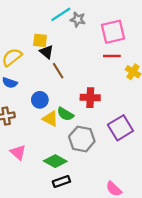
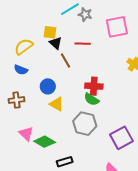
red line: (112, 56) -> (83, 44), moved
green semicircle: (65, 114) -> (91, 99), moved
purple square: (120, 128) -> (121, 138), moved
green diamond: (55, 161) -> (45, 142), moved

